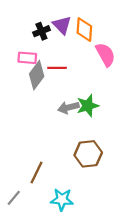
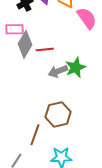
red line: (57, 68) -> (45, 49), moved
brown hexagon: (88, 154) -> (58, 114), moved

